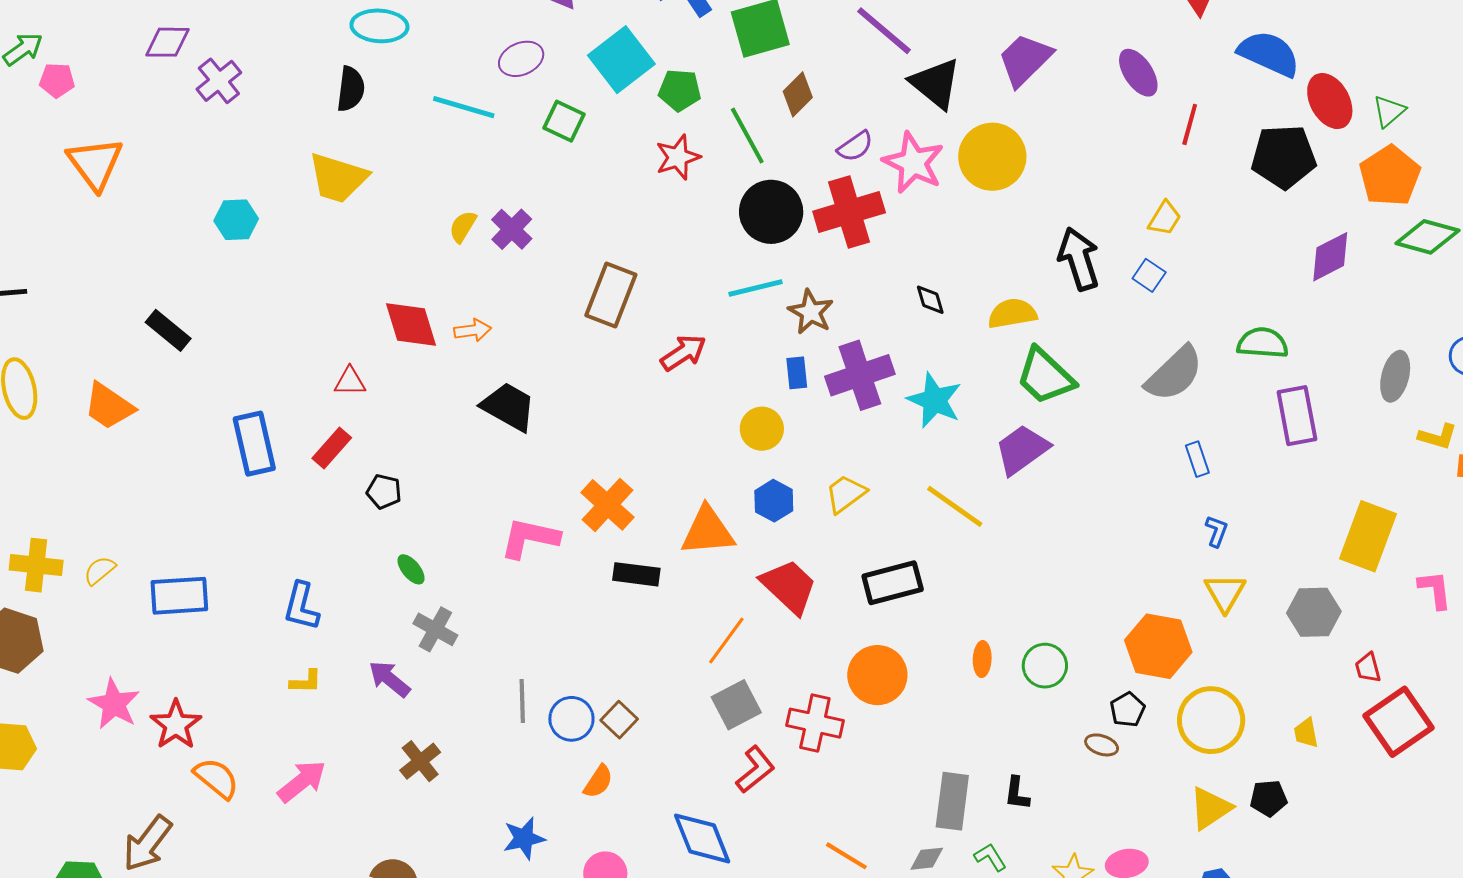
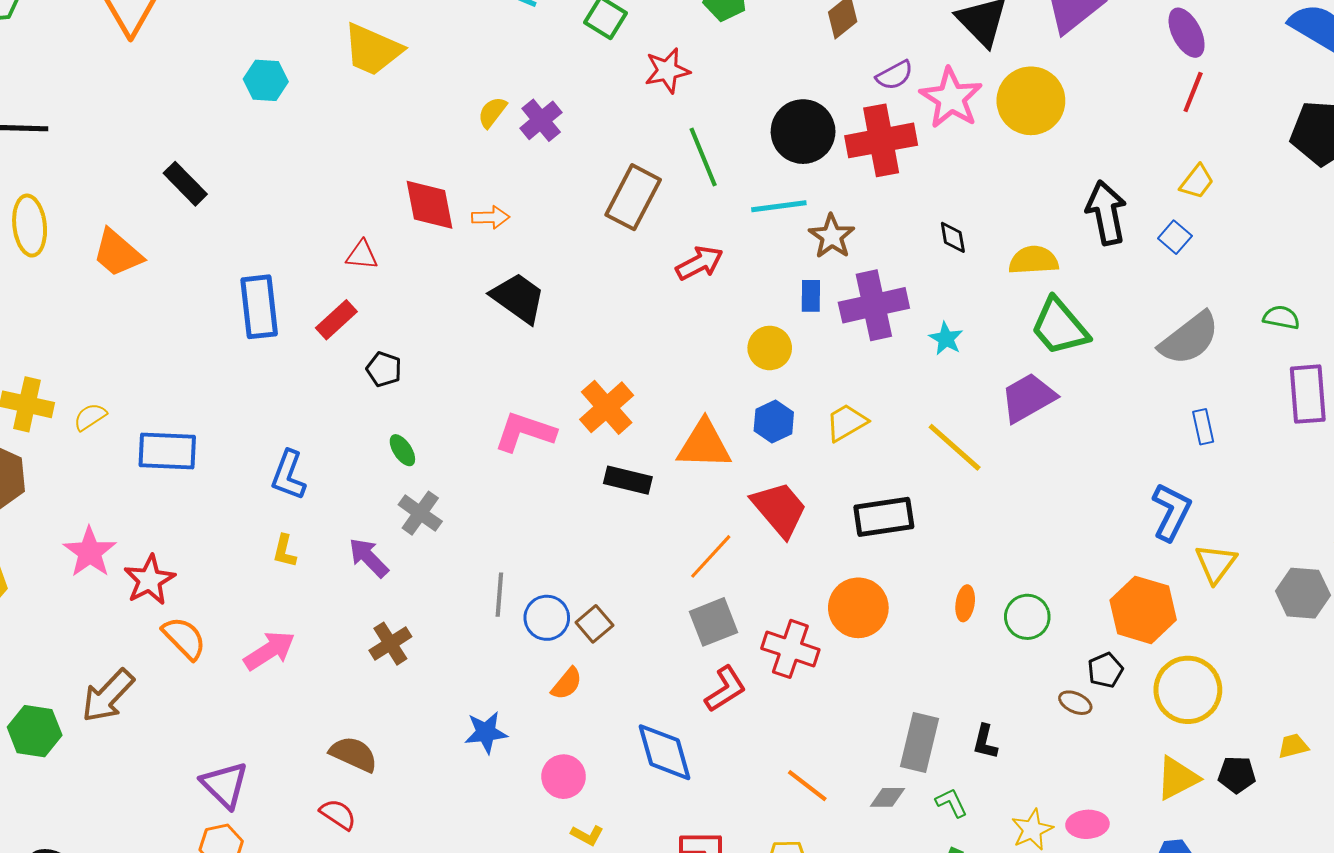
red line: (1190, 124) -> (1193, 92), moved
green line: (747, 136) -> (703, 157), moved
red star: (678, 157) -> (667, 71), moved
green semicircle: (1263, 343) -> (1281, 317), size x0.7
cyan star: (934, 400) -> (946, 339), size x0.6
blue L-shape: (1217, 531) -> (1171, 512), moved, size x1.8
yellow L-shape: (306, 682) -> (285, 551), turned 96
yellow trapezoid: (1306, 733) -> (1293, 746), moved, turned 80

